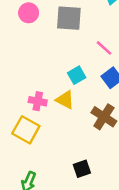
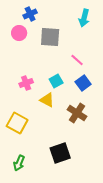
pink cross: (38, 101) -> (26, 83), moved, turned -32
black square: (82, 169) -> (60, 153), size x1.5

